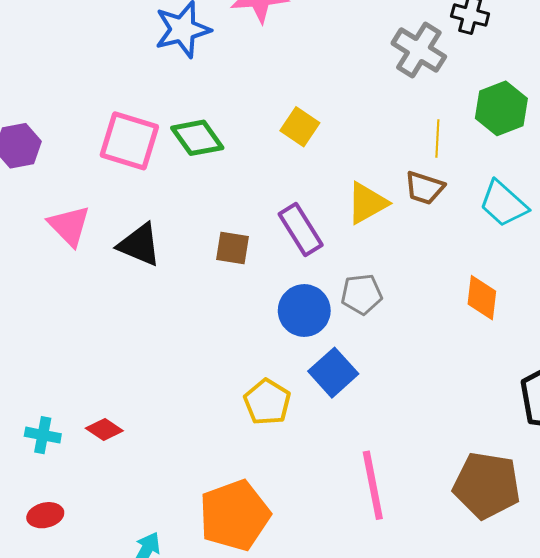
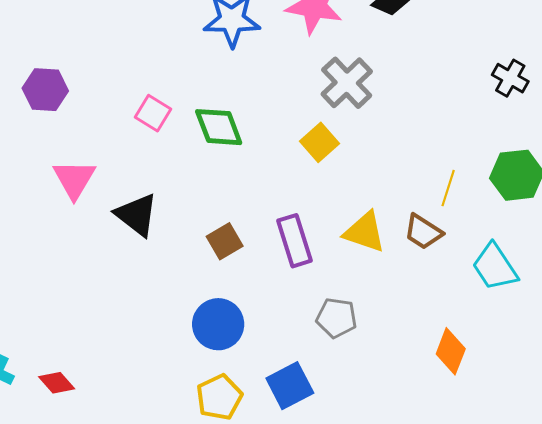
gray cross: (419, 50) -> (347, 83), moved
pink square: (129, 141) -> (153, 113), size x0.6
yellow triangle: (367, 203) -> (365, 232), turned 33
brown square: (232, 248) -> (225, 241), turned 36
blue circle: (304, 311) -> (218, 324), moved

